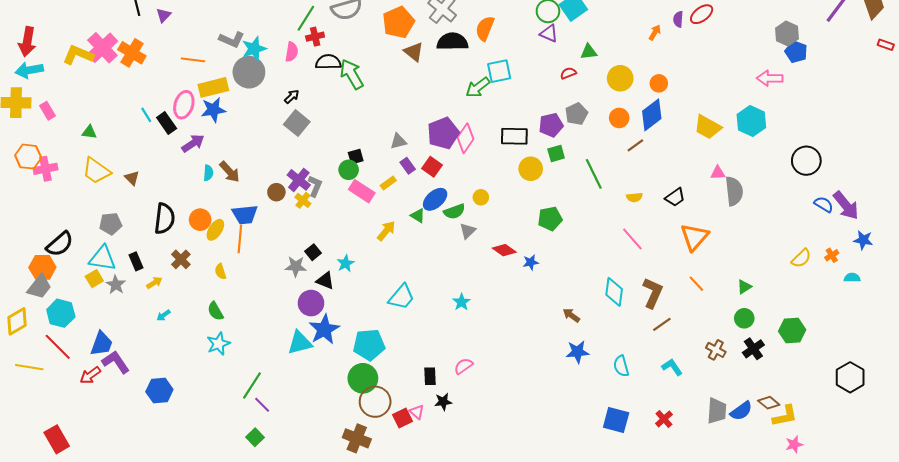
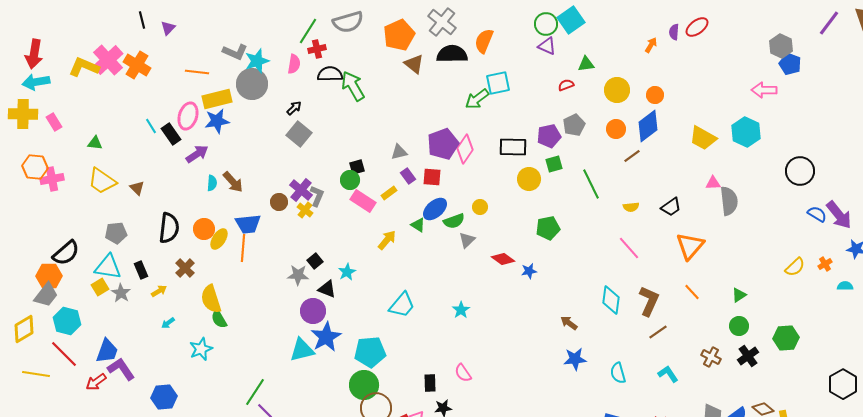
red square: (432, 167) -> (432, 177), turned -30
yellow semicircle: (220, 272) -> (211, 299), moved, size x1.8
cyan star: (218, 344) -> (201, 349), moved
pink semicircle: (464, 366) -> (463, 373), turned -90

